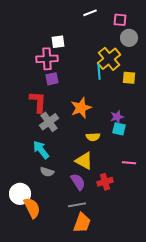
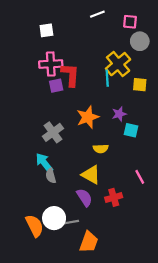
white square: (58, 42) -> (46, 30), moved
red L-shape: (38, 102) -> (70, 75), moved
purple star: (117, 117) -> (119, 114), moved
cyan square: (119, 129) -> (131, 130), moved
pink line: (129, 163) -> (140, 177), turned 56
gray semicircle: (47, 172) -> (51, 176), moved, turned 56
white circle: (20, 194) -> (54, 218), moved
gray line: (77, 205) -> (69, 222), moved

